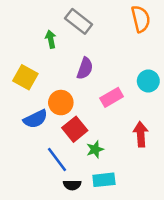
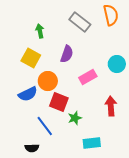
gray rectangle: (79, 21) -> (80, 22), moved
yellow square: (25, 77) -> (31, 58), moved
red square: (75, 129) -> (59, 102), turned -30
cyan rectangle: (104, 180) -> (92, 143), moved
black semicircle: (72, 185) -> (32, 148), moved

